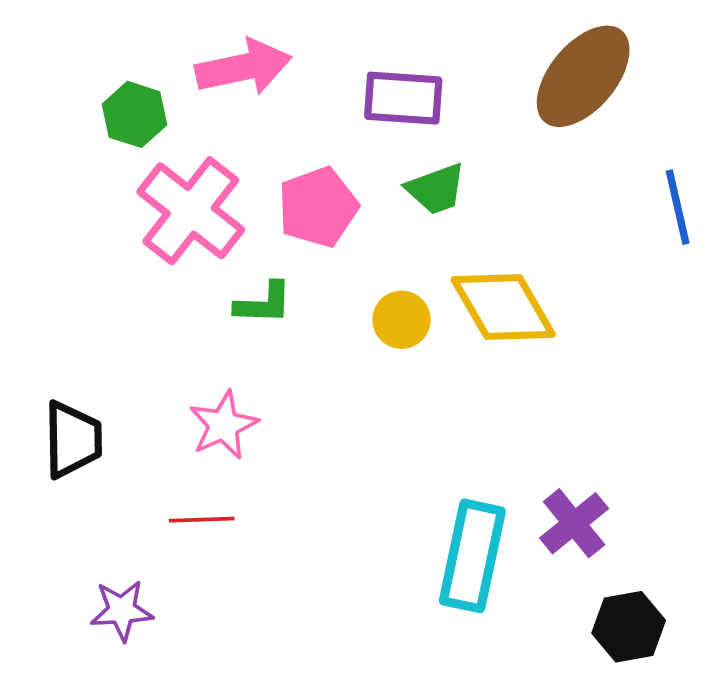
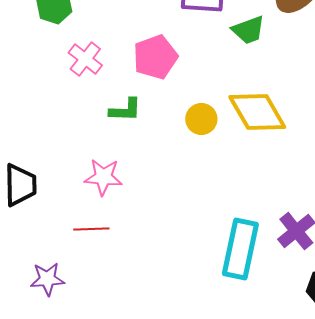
green trapezoid: (436, 189) -> (248, 30), moved
pink cross: (191, 211) -> (85, 59), size x0.6
pink star: (223, 425) -> (103, 177), turned 30

